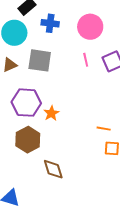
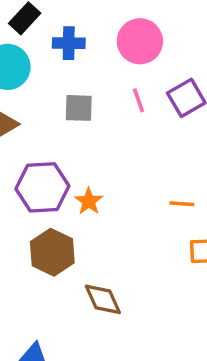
gray square: (40, 60) -> (79, 108), moved, size x0.7
orange line: (104, 129) -> (182, 204), moved

